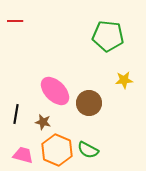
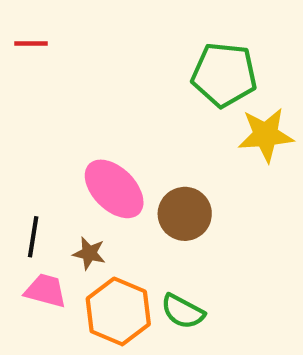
yellow star: (124, 80) -> (266, 135), moved, size x1.5
pink trapezoid: (23, 155) -> (46, 291), moved

